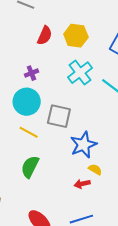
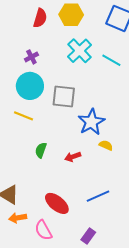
yellow line: (29, 132) -> (23, 116), moved
green semicircle: (30, 167) -> (41, 150), size x0.7
red arrow: (82, 184) -> (73, 157), moved

